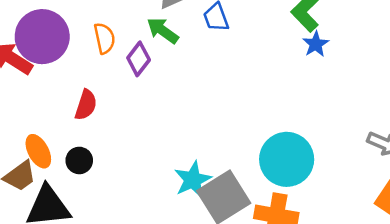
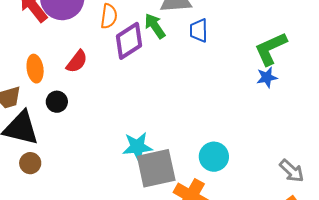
purple diamond: (139, 59) -> (129, 41), size x1.4
orange ellipse: (38, 151) -> (35, 69), moved
cyan circle: (287, 159) -> (214, 157), size x0.7

